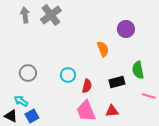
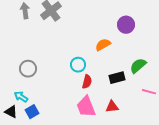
orange semicircle: (103, 49) -> (103, 45), turned -98
green semicircle: (138, 70) -> (138, 66), turned 60
cyan circle: (68, 75) -> (78, 65), moved

